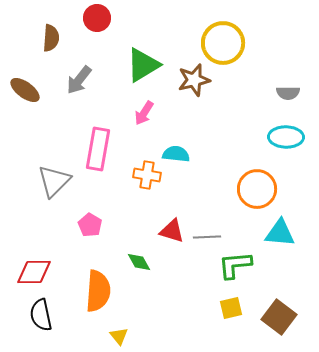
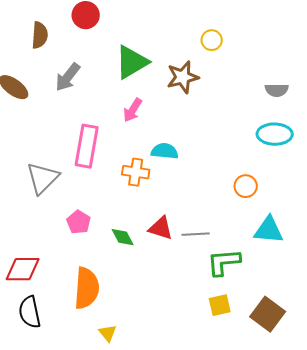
yellow circle: (223, 43) -> (212, 40), size x0.5
orange circle: (257, 189) -> (246, 186), size x0.6
green diamond: (139, 262) -> (123, 237), moved

